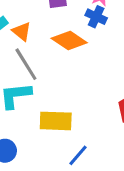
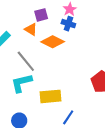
orange triangle: (22, 31) -> (31, 29), moved

